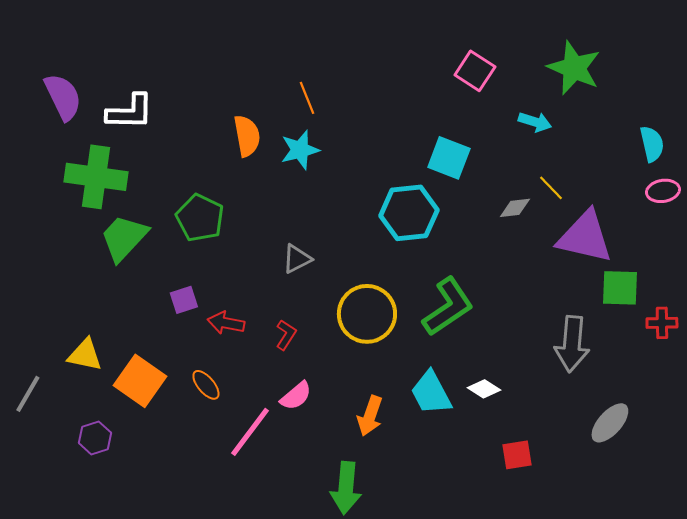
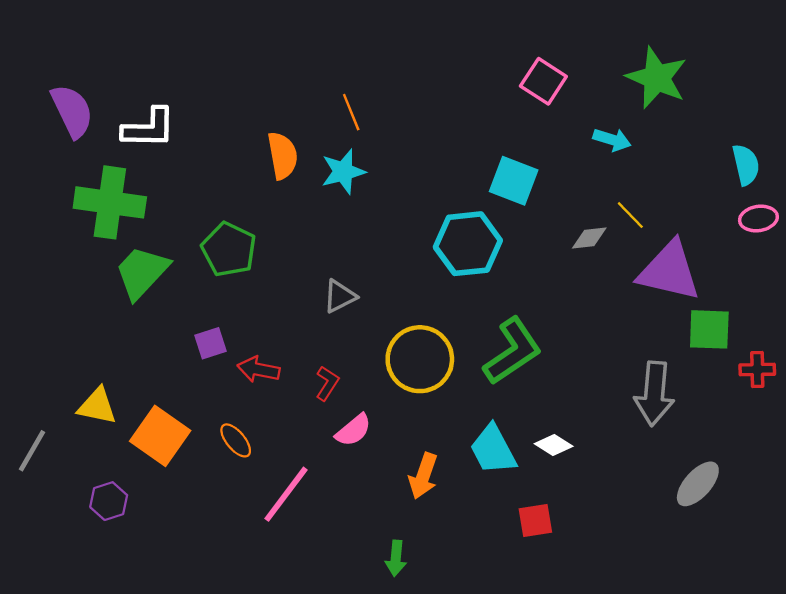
pink semicircle: (296, 396) -> (353, 430), moved
red square: (517, 455) -> (535, 521), moved
green arrow: (346, 488) -> (396, 558), size x0.6

